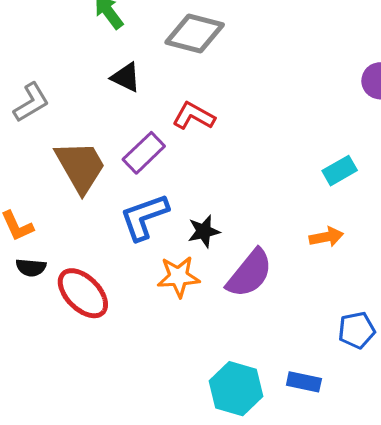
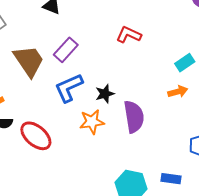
red L-shape: (194, 116) -> (129, 35), moved
cyan rectangle: (340, 171) -> (185, 63), moved
purple semicircle: (250, 273) -> (134, 117), turned -44

